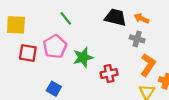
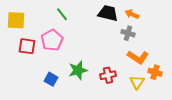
green star: (83, 57) -> (78, 70), moved
orange L-shape: (148, 65) -> (138, 57), turned 90
red cross: (109, 74) -> (108, 75), moved

